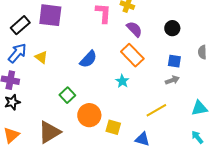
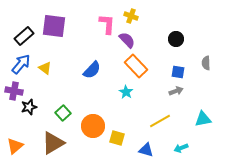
purple semicircle: (134, 29) -> (127, 40), moved
green square: (67, 95) -> (63, 113), moved
black star: (12, 102) -> (29, 107), moved
cyan arrow: (197, 137) -> (181, 148), moved, turned -72

